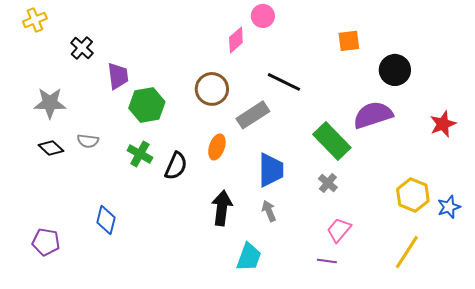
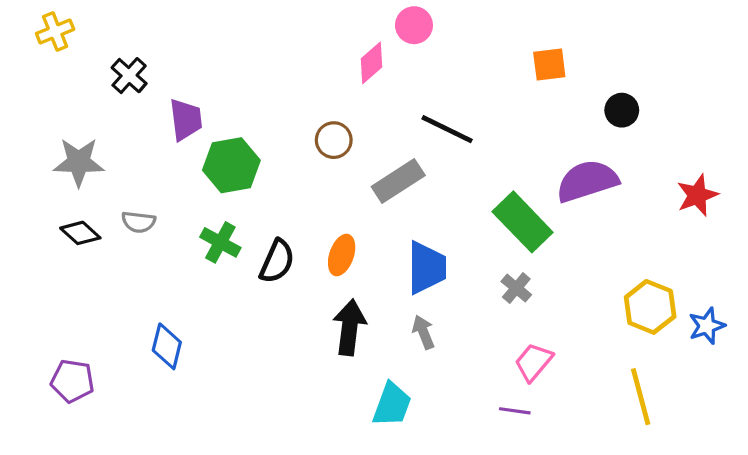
black circle: (395, 70) -> (622, 110), size x0.7
brown circle: (212, 89) -> (334, 140), size x0.7
orange ellipse: (217, 147) -> (342, 255), moved
yellow line: (407, 252) -> (641, 397), turned -48

